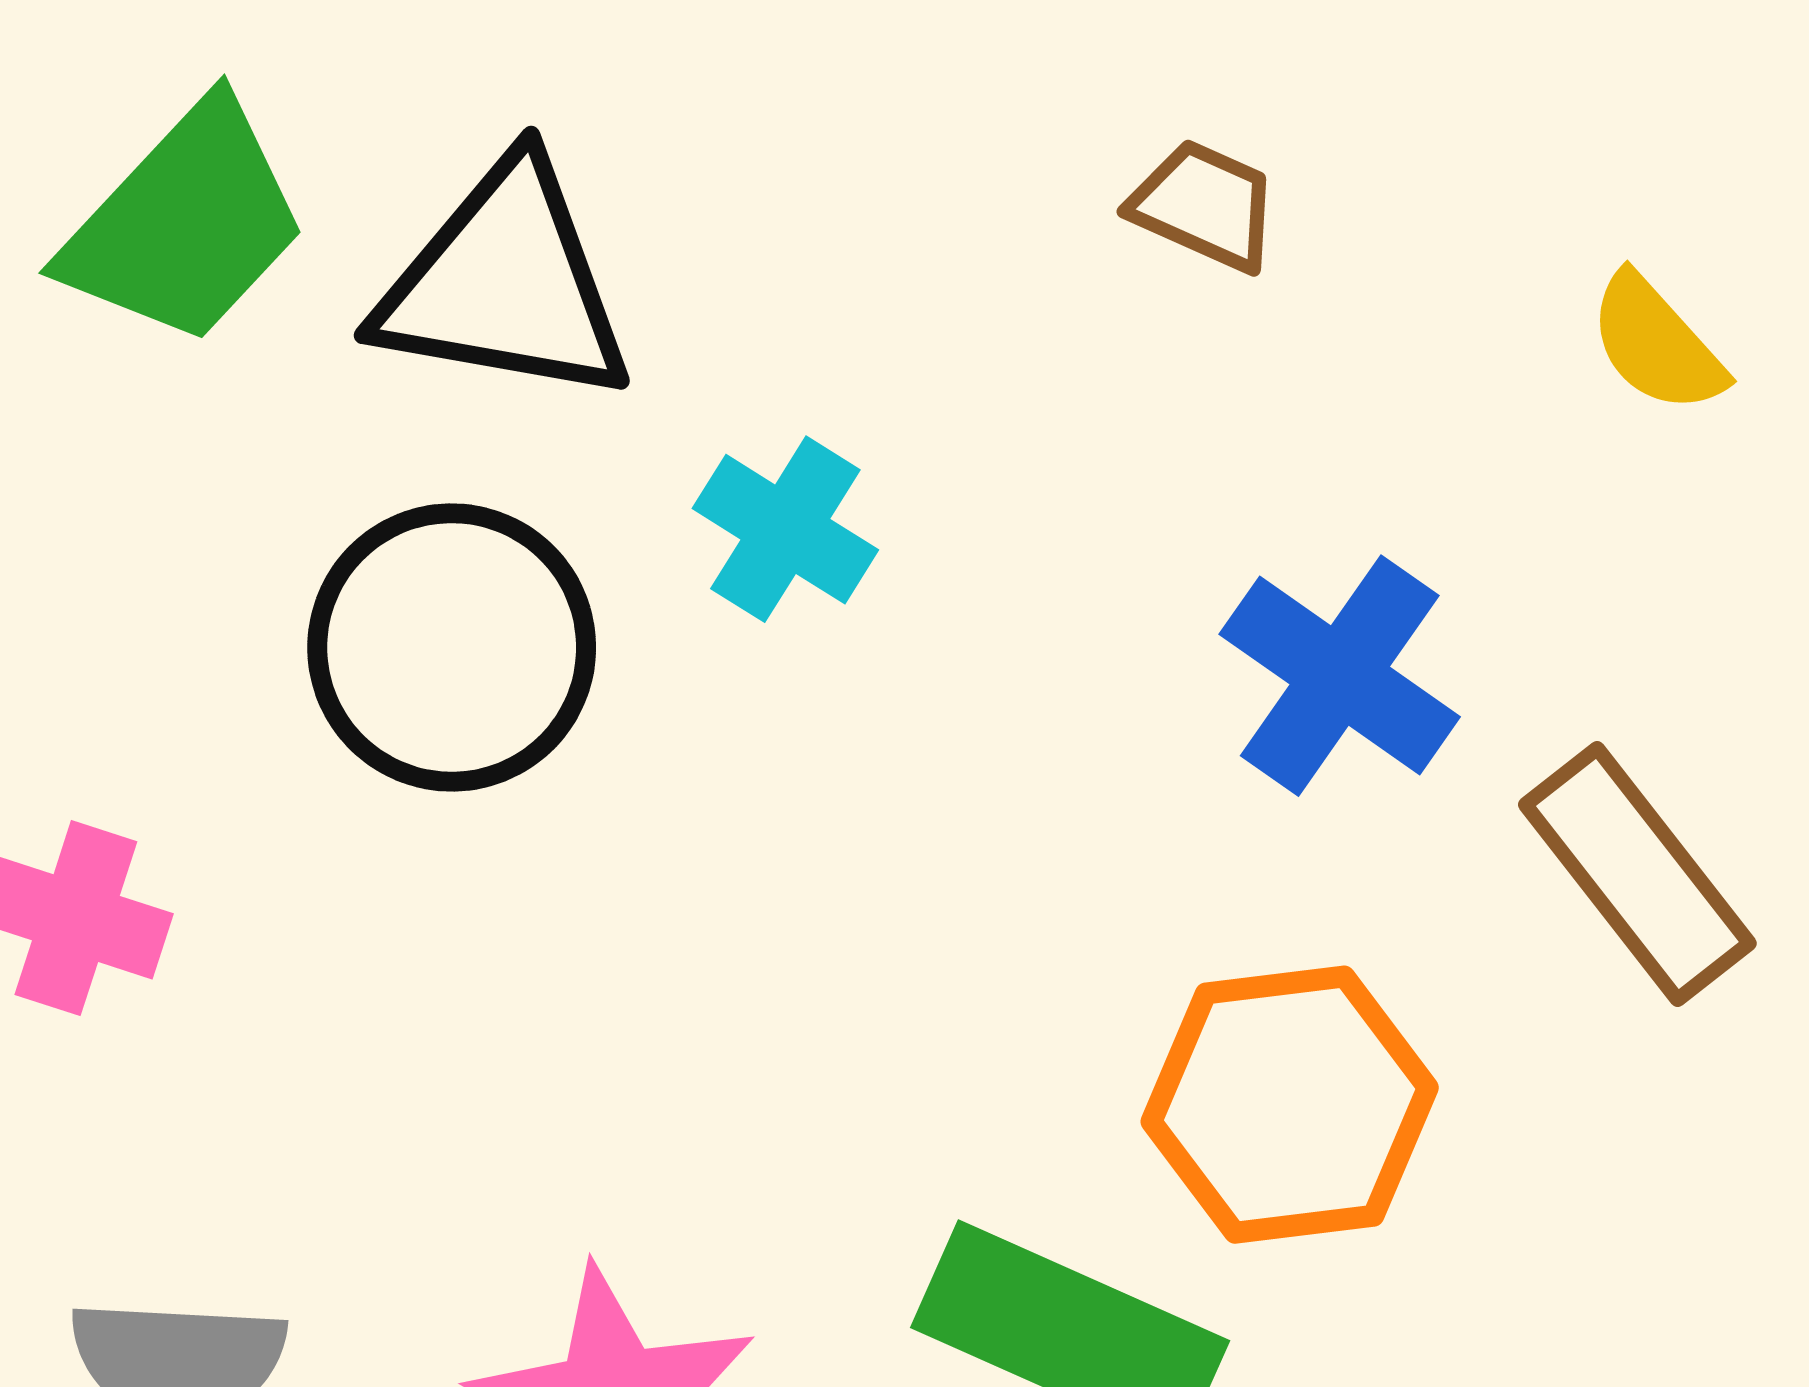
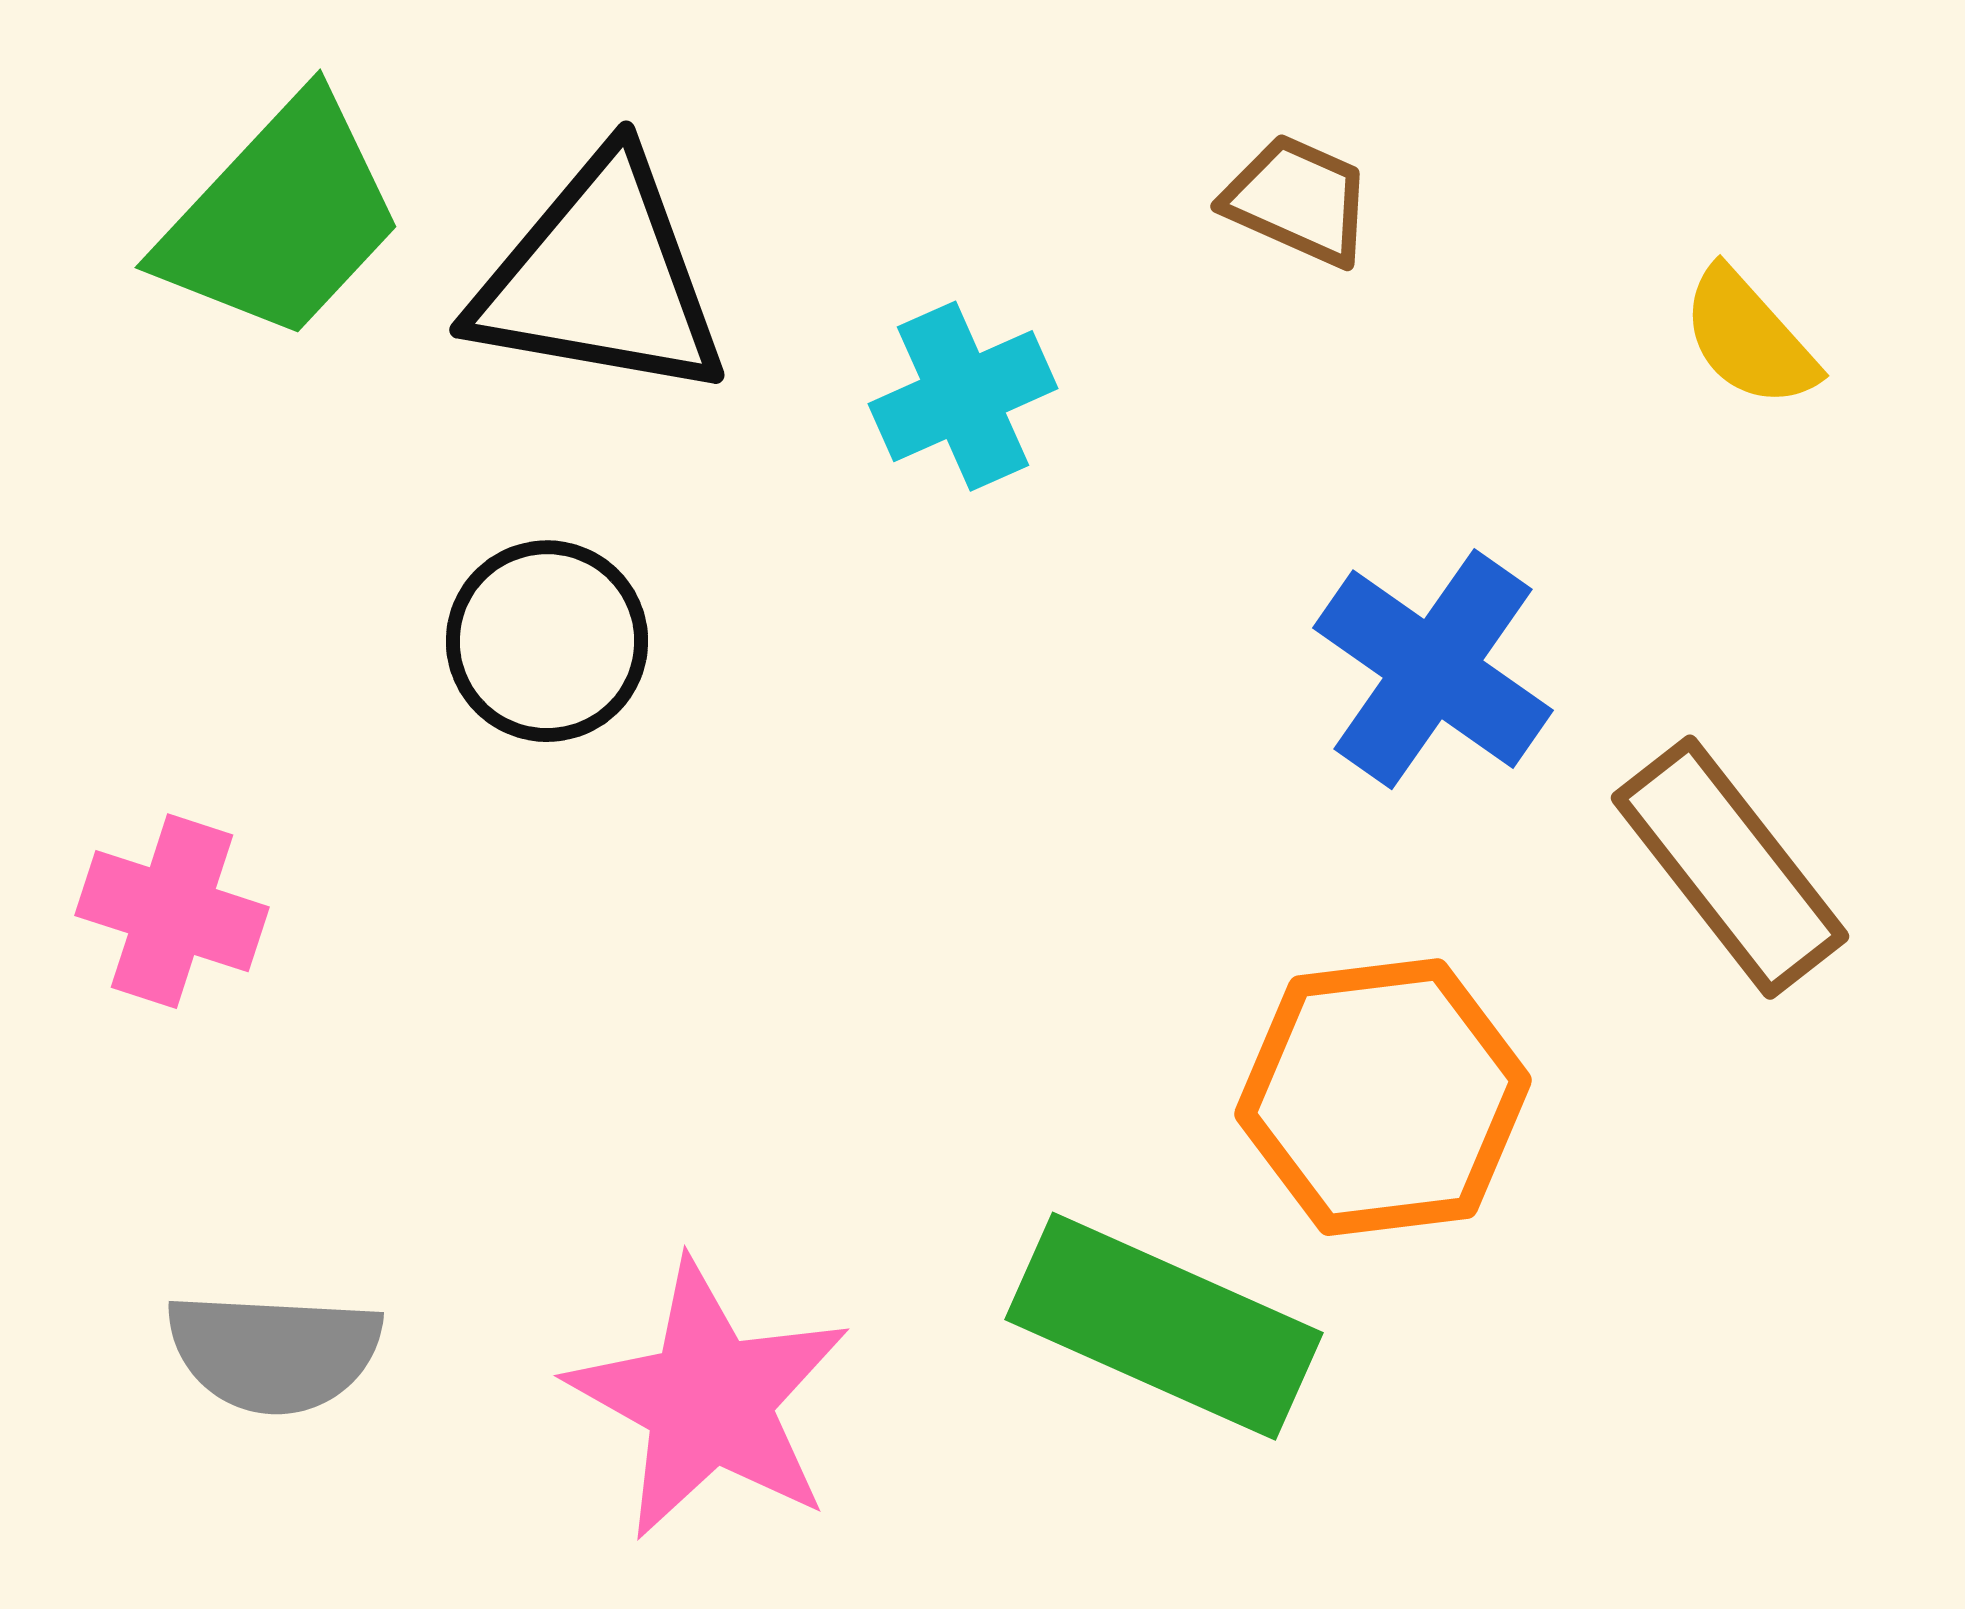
cyan cross: (785, 529) -> (963, 396), moved, turned 34
black circle: (452, 647) -> (547, 641), size x0.7

